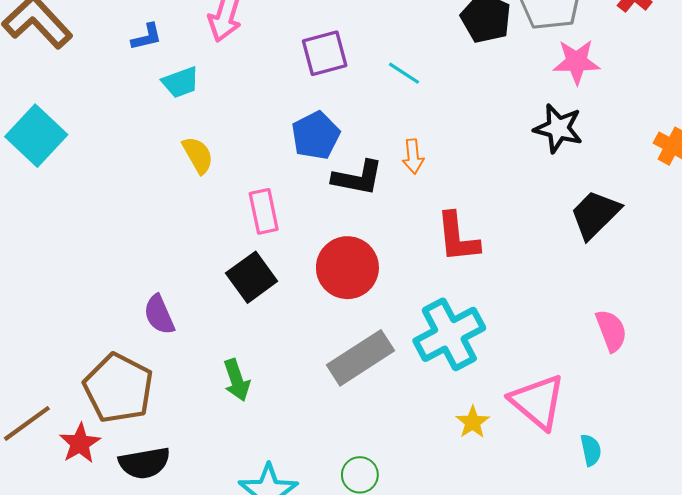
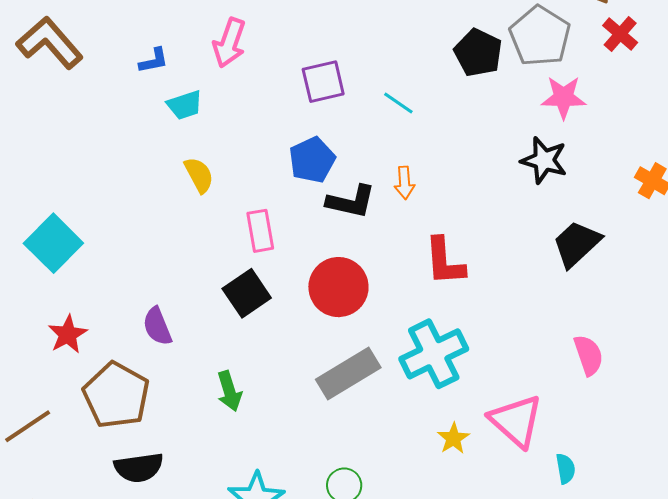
cyan square: (36, 136) -> (53, 243), moved
red star: (80, 443) -> (68, 334), moved

